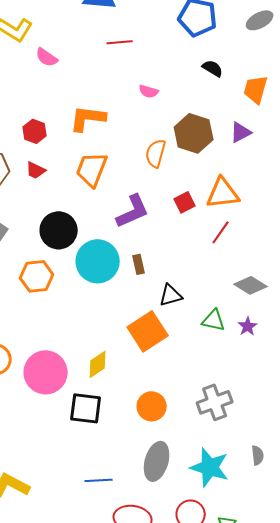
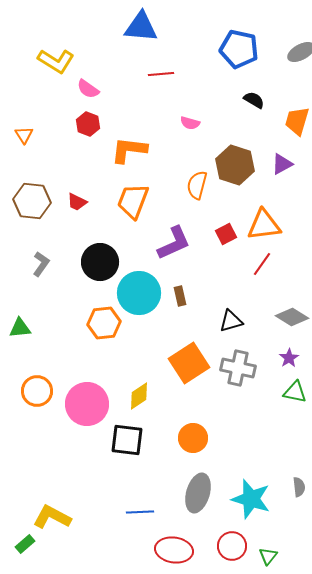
red hexagon: (35, 131) -> (88, 124), moved
orange hexagon: (37, 276) -> (104, 323), moved
black triangle: (171, 295) -> (231, 321), moved
green triangle: (214, 320) -> (295, 392), moved
gray cross: (215, 402) -> (238, 368), moved, turned 32

